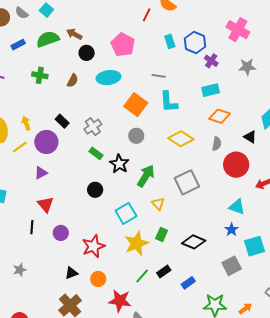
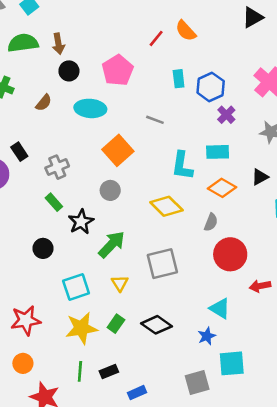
brown arrow: (74, 34) -> (58, 44), turned -140
cyan L-shape: (169, 102) -> (182, 166), moved
black triangle: (250, 137) -> (260, 177), moved, turned 48
black diamond: (194, 242) -> (157, 325), moved
green line: (142, 276) -> (80, 371), turned -49

